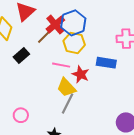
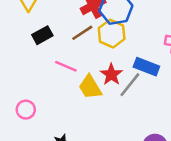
brown line: (45, 36) -> (82, 33), moved
pink line: (61, 65) -> (66, 66), moved
gray line: (68, 104) -> (130, 85), moved

